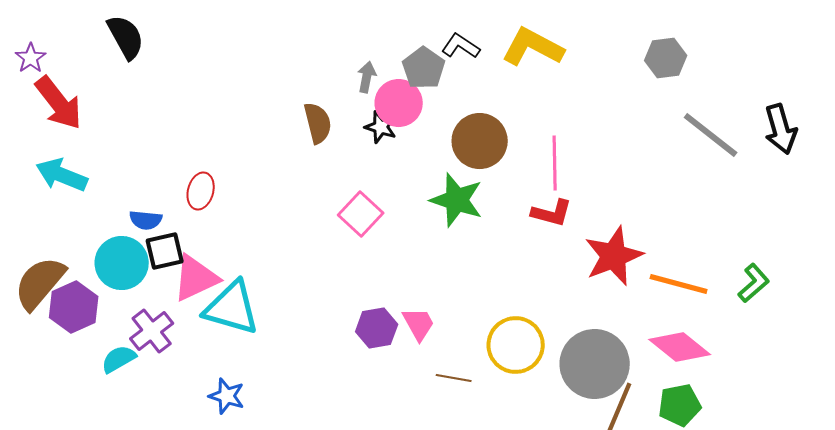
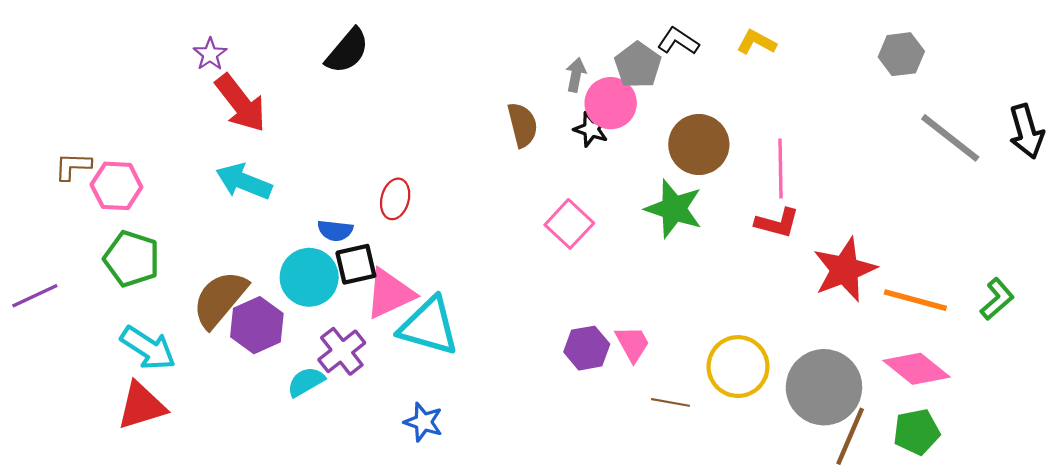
black semicircle: (126, 37) -> (347, 51), moved, turned 69
yellow L-shape: (533, 47) -> (757, 42), size x0.6

